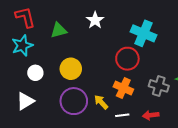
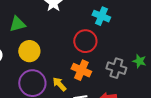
green triangle: (59, 30) -> (17, 24), moved
cyan cross: (144, 33) -> (101, 16), size x0.7

